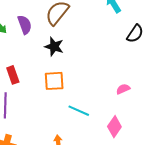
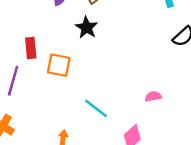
orange square: (54, 81) -> (59, 65), moved

